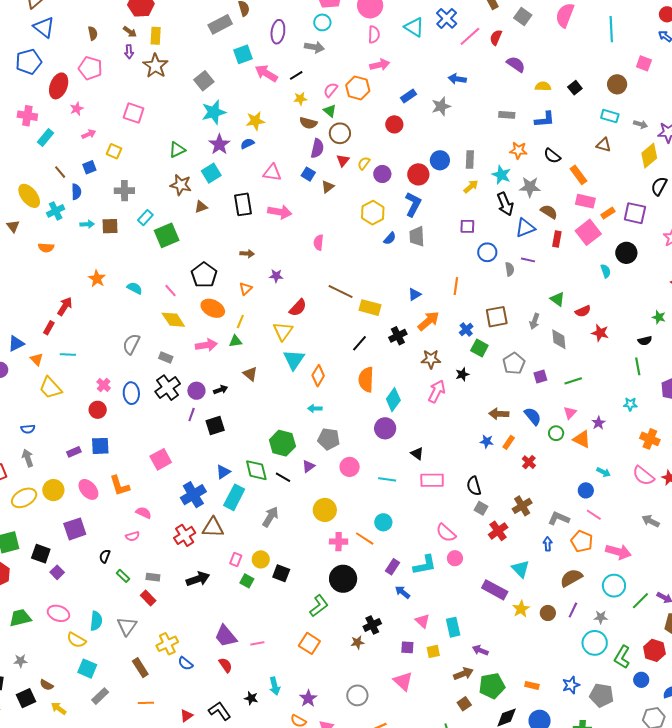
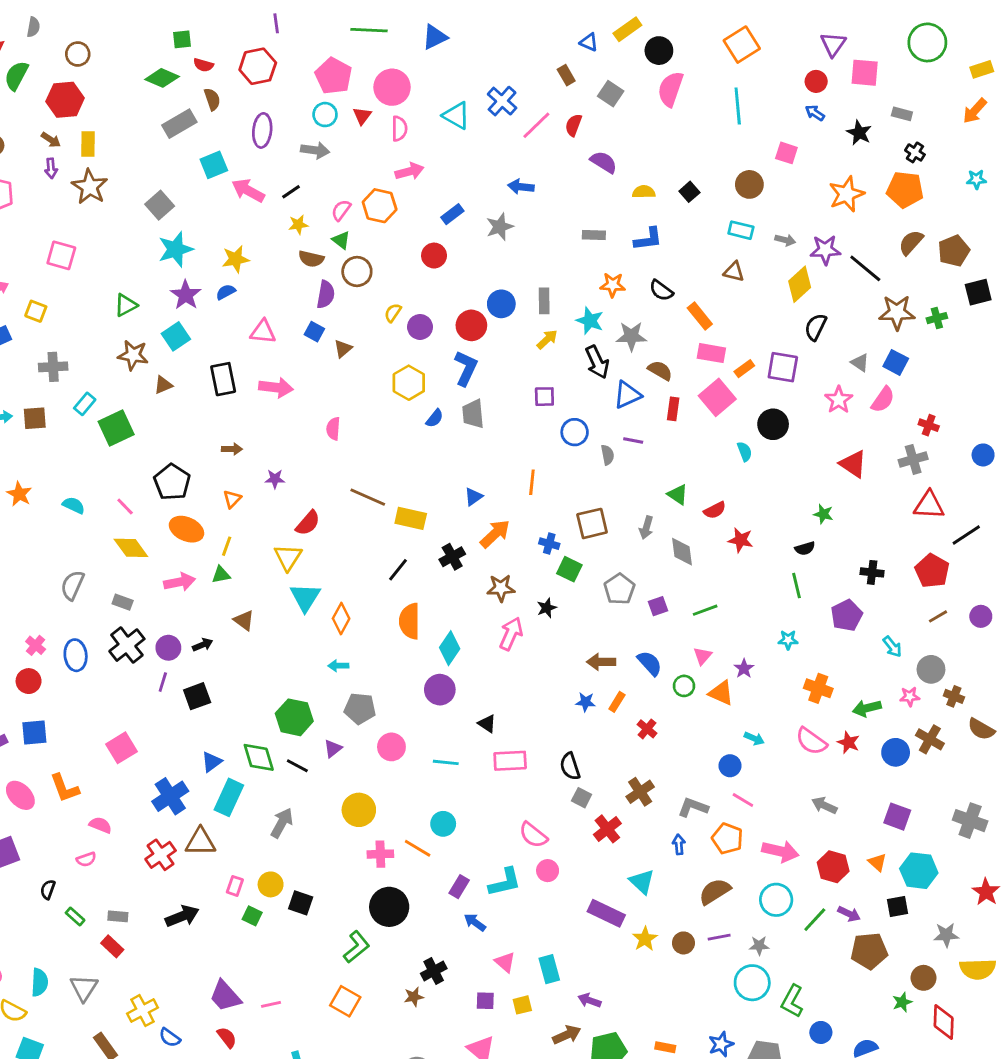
red triangle: (343, 160) -> (362, 116), moved
blue cross: (466, 329) -> (549, 544), turned -32
purple line: (573, 610) -> (719, 937), turned 56
red hexagon: (654, 650) -> (833, 867), moved

